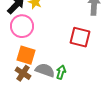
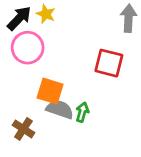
orange square: (26, 55) -> (50, 91), moved
brown cross: (23, 73) -> (23, 129), moved

